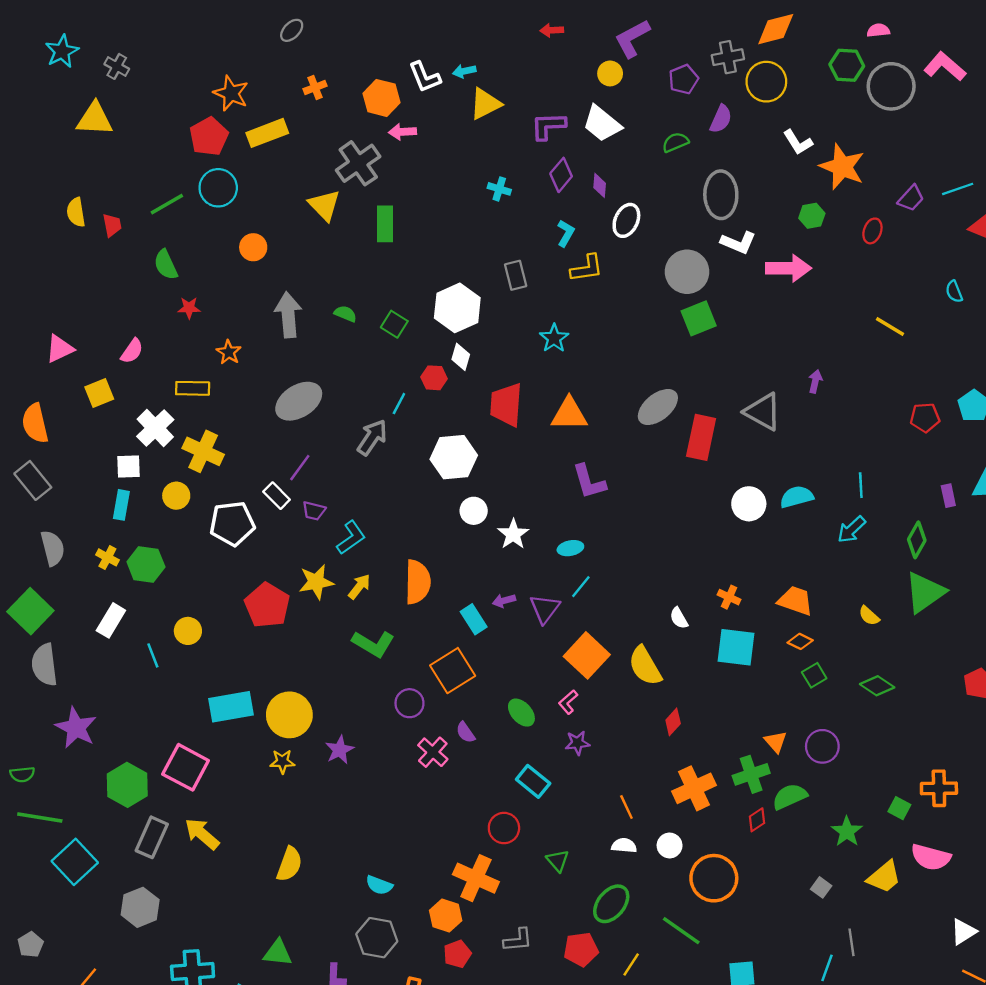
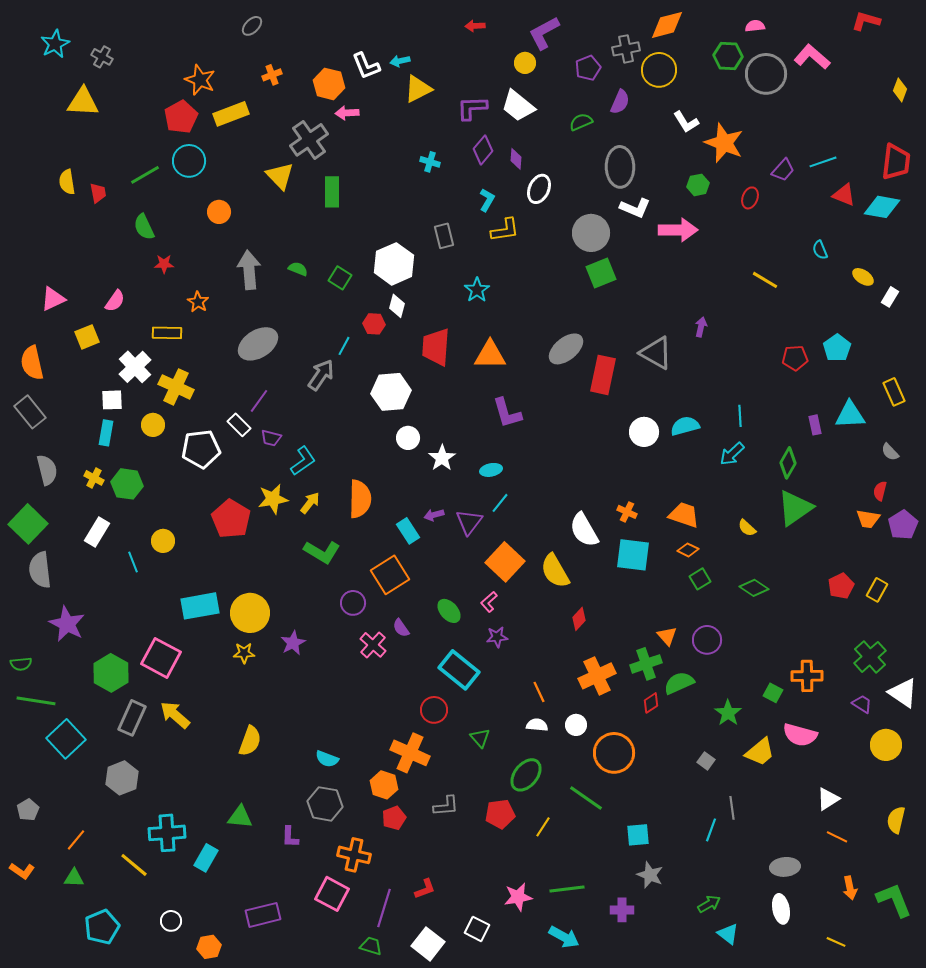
white semicircle: (679, 618) -> (584, 530), size x1.8
cyan rectangle: (533, 781) -> (459, 670), size x1.4

